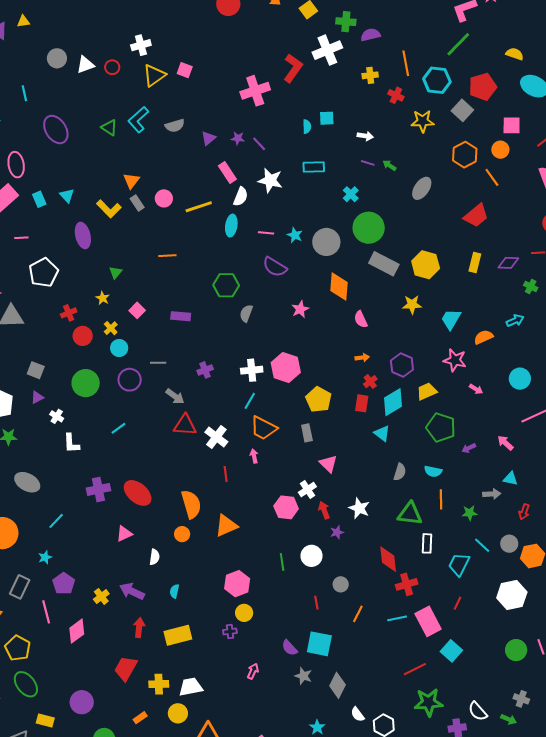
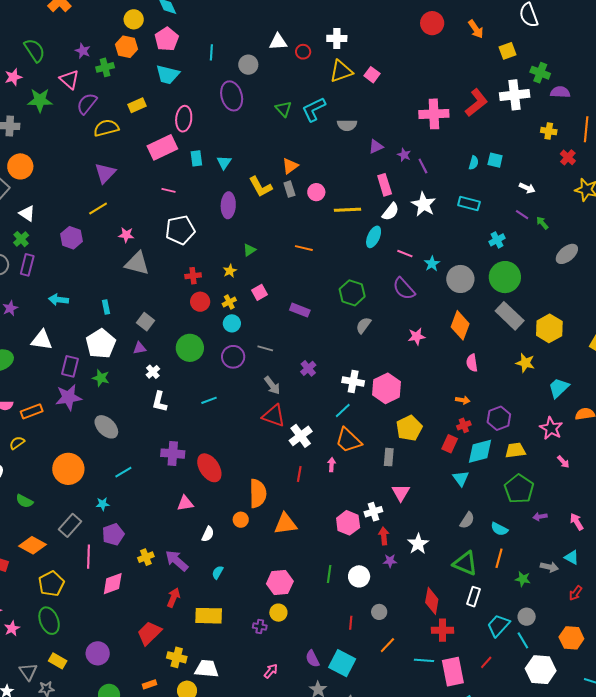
gray circle: (57, 58) -> (248, 65), moved
purple cross: (205, 370) -> (308, 368), turned -35
gray circle: (509, 544) -> (527, 617), moved
cyan line: (482, 545) -> (523, 640), moved

